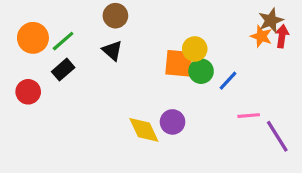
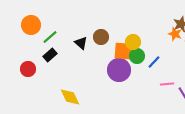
brown circle: (115, 16) -> (101, 37), moved
orange circle: (33, 38) -> (31, 25), moved
purple circle: (173, 122) -> (119, 70), moved, size x1.5
yellow diamond: (144, 130) -> (70, 97), moved

